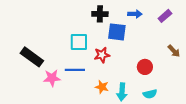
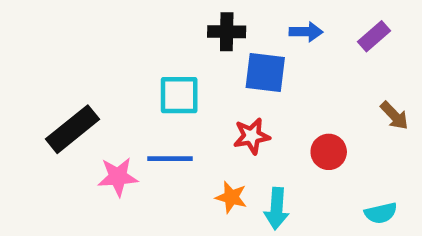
red star: (102, 55) -> (252, 136), moved
black rectangle: (32, 57) -> (73, 129), turned -75
cyan semicircle: (150, 94) -> (381, 213), moved

